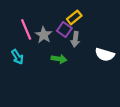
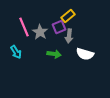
purple square: (64, 29) -> (59, 27), turned 32
white semicircle: (105, 55) -> (85, 54), moved

